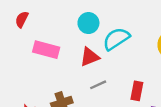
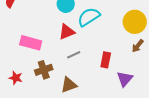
pink rectangle: (46, 50) -> (31, 43), moved

